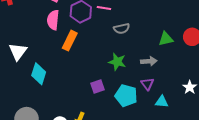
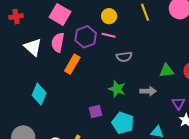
white triangle: (18, 52) -> (33, 47), moved, turned -30
purple triangle: (147, 84) -> (178, 103), moved

